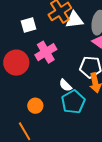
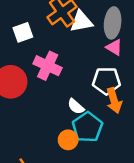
pink cross: (46, 52) -> (48, 66), turned -30
orange circle: (35, 106) -> (68, 140), moved

